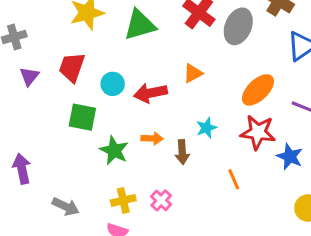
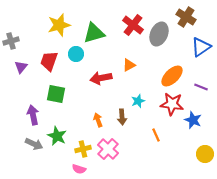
cyan circle: (113, 84) -> (76, 54), moved
orange arrow: (152, 138) -> (98, 120), moved, turned -112
green star: (114, 150) -> (57, 136), moved
purple arrow: (22, 169) -> (33, 115), moved
pink cross: (161, 200) -> (108, 149), size x1.5
gray arrow: (66, 206) -> (34, 144), moved

